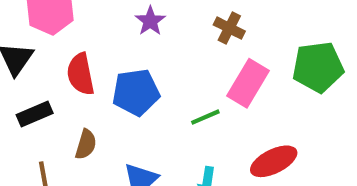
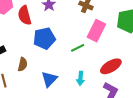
red semicircle: (81, 74) -> (25, 15), moved

